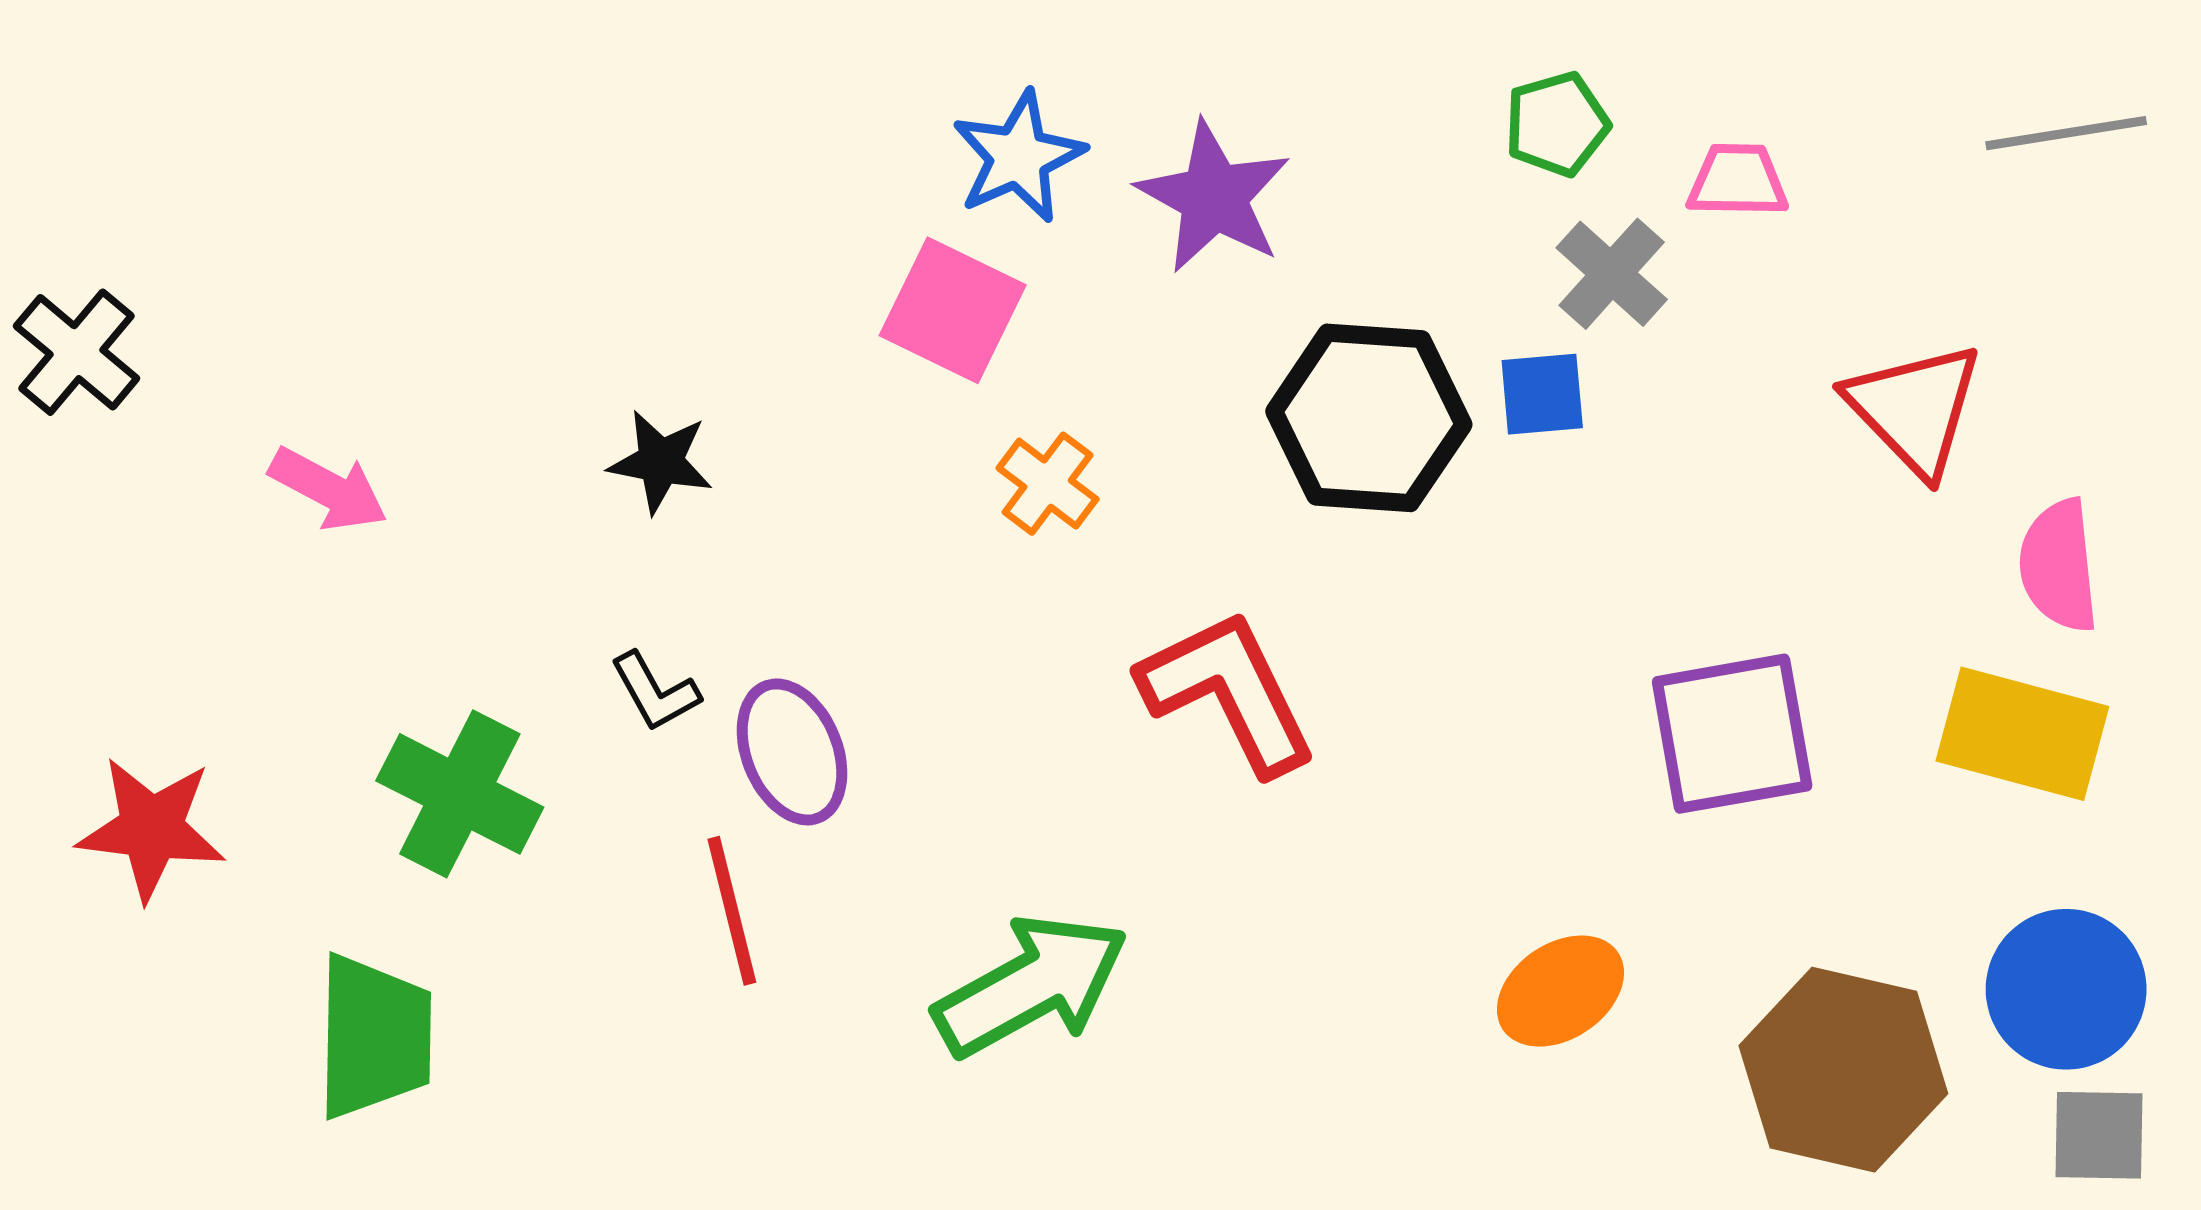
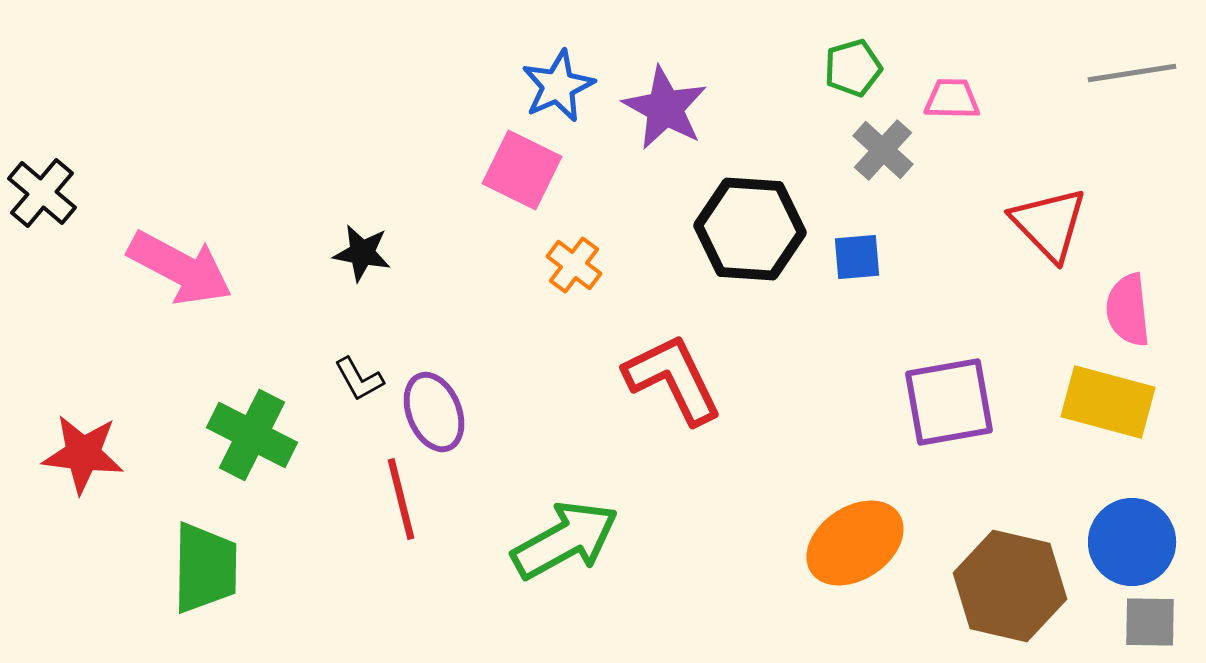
blue square: (1542, 394) -> (857, 257), moved
pink arrow: (328, 489) -> (180, 268), size x1.6
orange ellipse: (1560, 991) -> (855, 543), size x1.4

